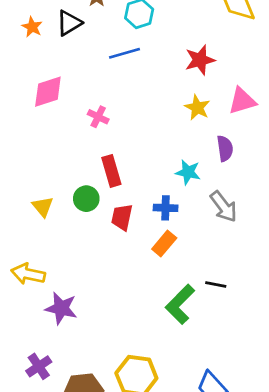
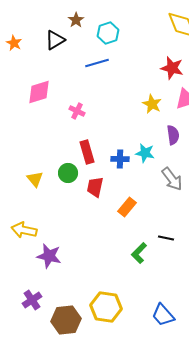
orange star: (32, 27) -> (14, 43), moved
red star: (200, 60) -> (172, 68), moved, turned 30
blue cross: (166, 208) -> (120, 159), moved
green L-shape: (180, 304) -> (139, 253), size x0.7

